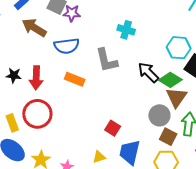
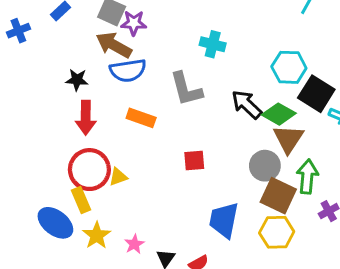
brown arrow: (34, 28) -> (114, 45), moved
black star: (14, 75) -> (77, 80), moved
yellow rectangle: (12, 123) -> (81, 200), moved
red square: (113, 128) -> (194, 161), moved, turned -35
brown square: (168, 137) -> (278, 196), size x1.4
yellow triangle: (99, 157) -> (118, 177), moved

